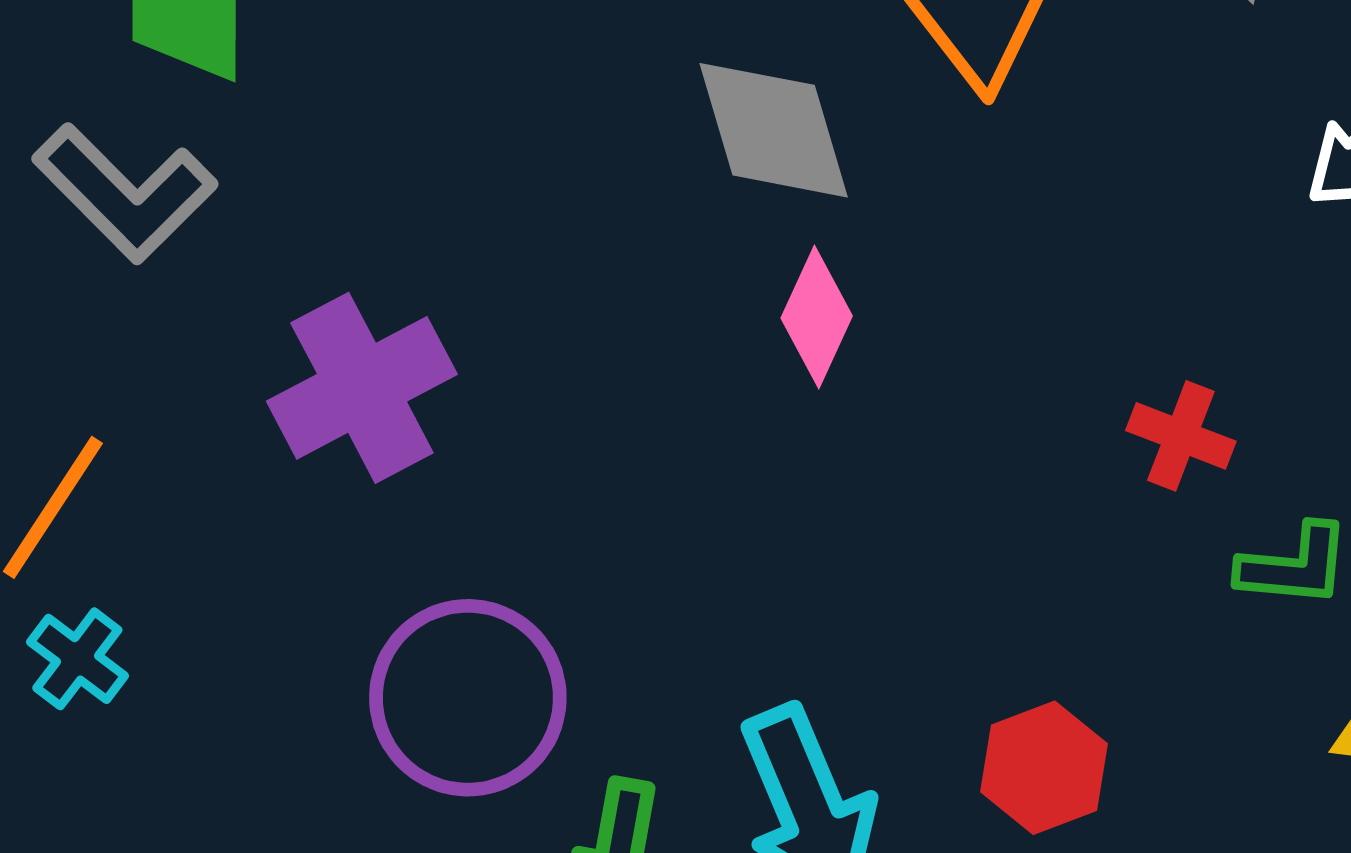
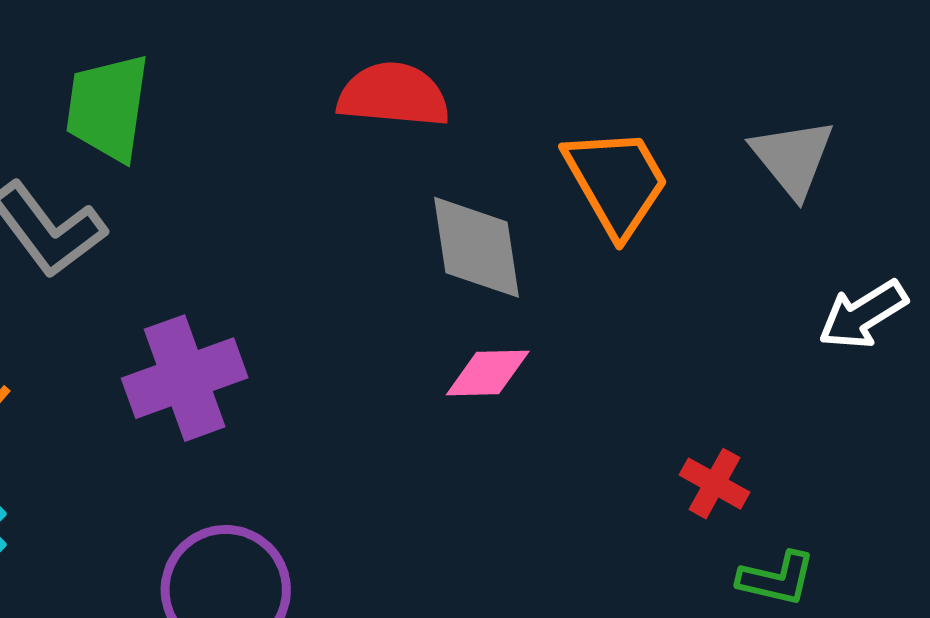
pink diamond: (817, 317) -> (488, 373), turned 56

